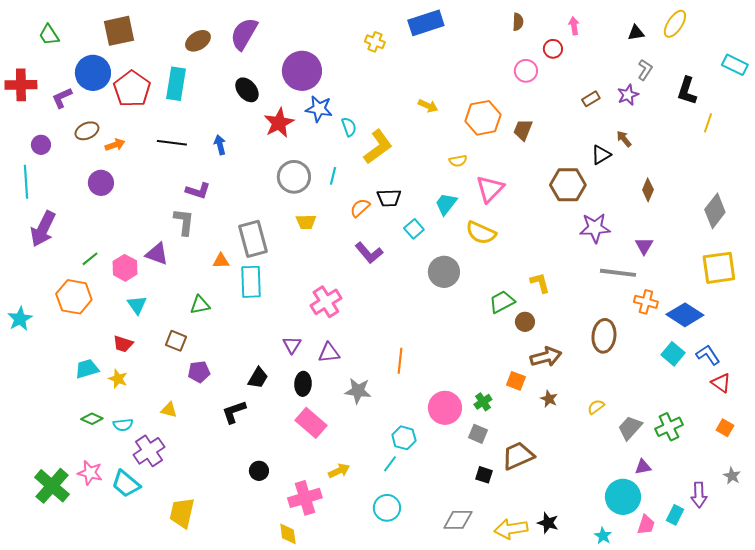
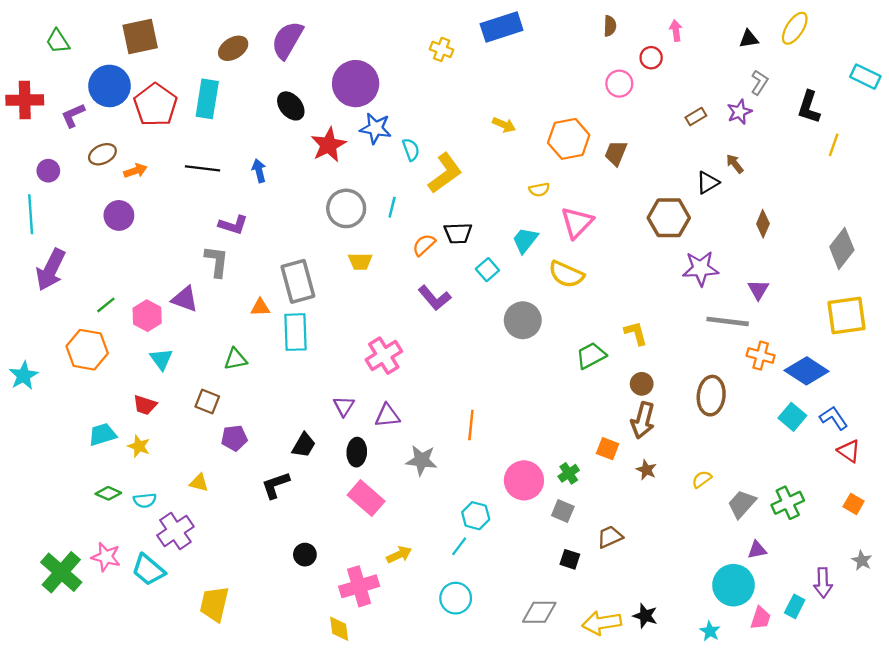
brown circle: (525, 322) -> (642, 384), moved
brown arrow: (546, 357) -> (643, 420), turned 120
brown trapezoid: (518, 456) -> (610, 537), size x0.7

